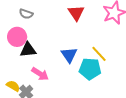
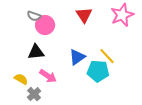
pink circle: (17, 37) -> (45, 25), moved
blue triangle: (69, 55) -> (77, 57), turned 30
yellow semicircle: (13, 86) -> (21, 79), moved

